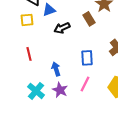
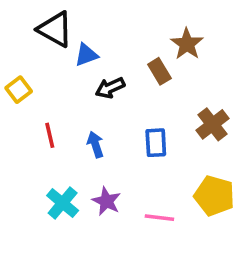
yellow square: (27, 20) -> (19, 90), moved, turned -32
blue arrow: (56, 69) -> (95, 144), moved
pink line: (85, 84) -> (159, 218), moved, turned 70

